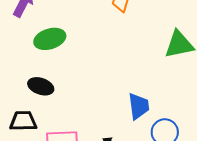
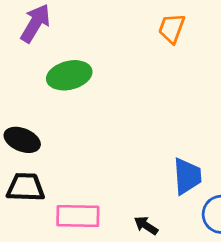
black ellipse: (41, 86) -> (22, 140), moved

